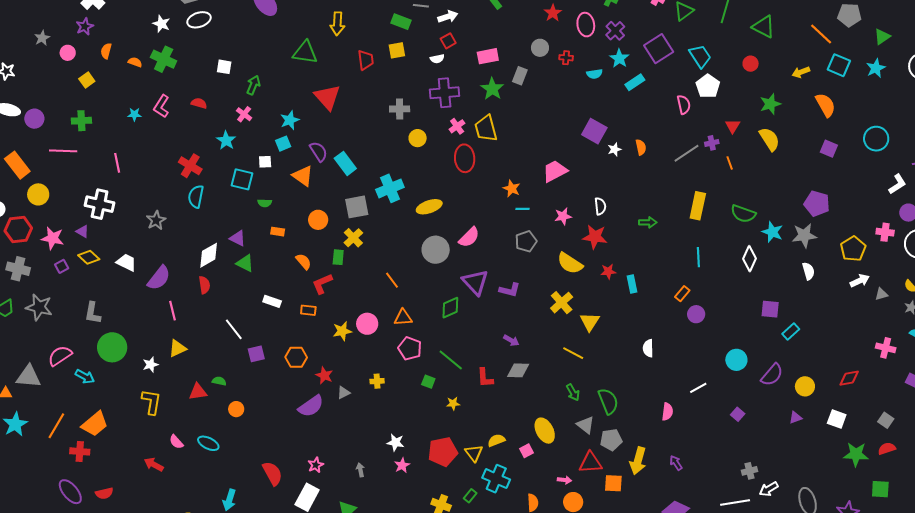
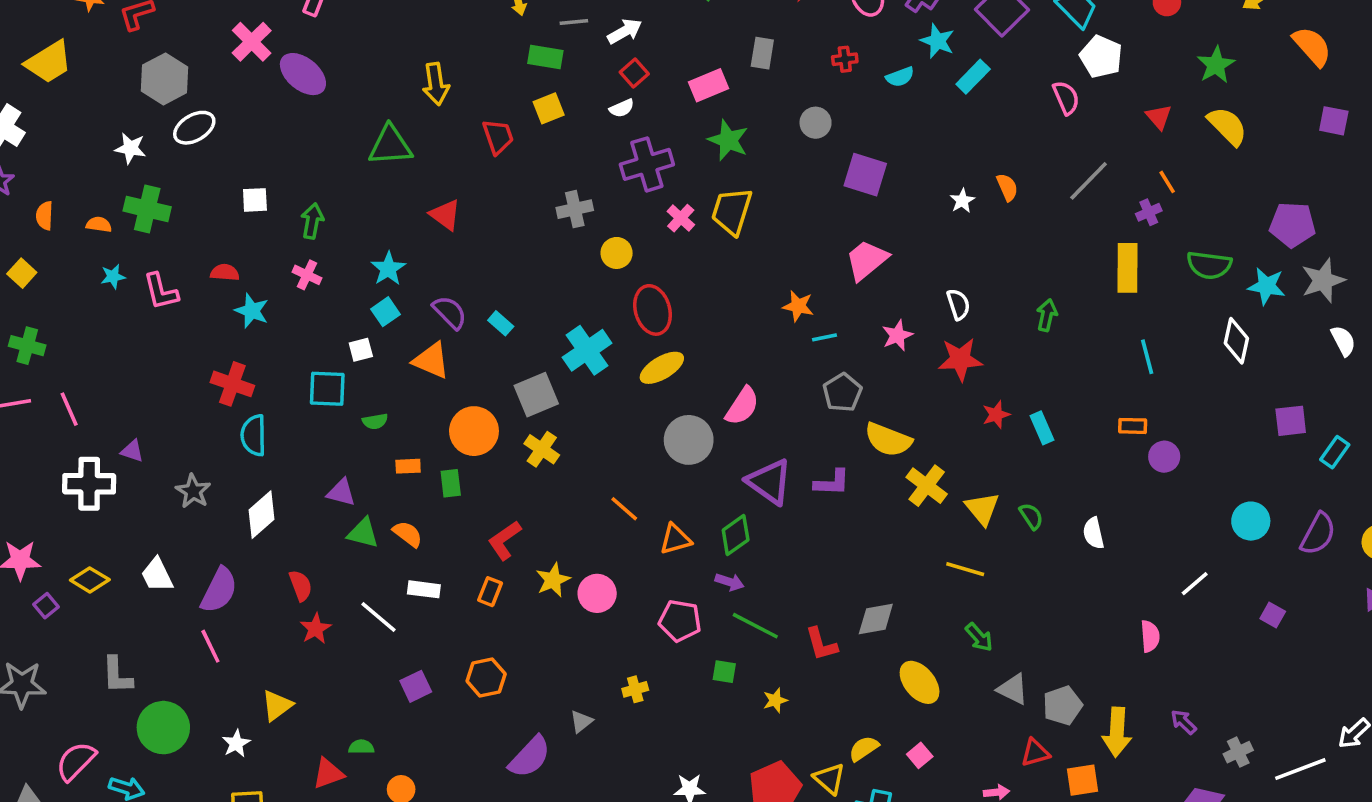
gray circle: (540, 48) -> (816, 123), moved
gray rectangle: (520, 76) -> (762, 53), moved
red triangle: (327, 97) -> (445, 215), size x0.7
pink L-shape: (161, 106) -> (161, 291), turned -35
cyan star: (134, 114) -> (113, 277), moved
green cross: (81, 121) -> (27, 346), turned 30
yellow trapezoid: (486, 128) -> (732, 211), turned 44
purple square: (594, 131) -> (865, 175), moved
cyan star: (226, 140) -> (252, 311), moved
purple cross: (712, 143) -> (1149, 212), moved
red ellipse: (465, 158) -> (653, 310), moved
pink line: (117, 163) -> (69, 409), moved
cyan rectangle: (345, 163) -> (501, 323), size x0.6
purple pentagon: (817, 204) -> (1292, 225), moved
orange circle: (318, 220) -> (474, 431), size x1.4
green arrow: (648, 222) -> (1047, 315), turned -66
purple triangle: (82, 231) -> (132, 451), moved
white diamond: (209, 255) -> (261, 515), moved
green rectangle: (338, 257) -> (451, 483), moved
orange semicircle: (304, 261) -> (408, 534), moved
white trapezoid: (126, 262) -> (157, 575), turned -130
yellow semicircle: (570, 263) -> (888, 440), moved
orange rectangle: (682, 294) -> (1133, 426), turned 63
orange rectangle: (308, 310) -> (490, 592), turned -63
pink line: (172, 311) -> (210, 646), moved
orange triangle: (403, 318) -> (675, 539), moved
white line: (234, 329) -> (379, 617), moved
yellow star: (342, 331) -> (553, 580), moved
purple arrow: (511, 340) -> (730, 582), moved
red star: (324, 375) -> (316, 629), moved, turned 30
green semicircle: (608, 401) -> (1031, 516), moved, size x0.6
yellow ellipse: (545, 431) -> (920, 682), moved
red triangle: (590, 463) -> (1035, 753), size x0.7
gray cross: (750, 471) -> (1238, 752), moved

